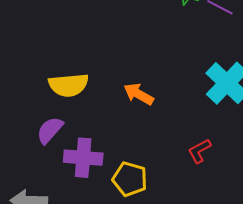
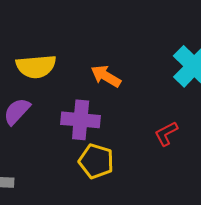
purple cross: (83, 158) -> (81, 120), moved

